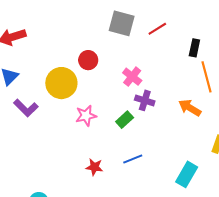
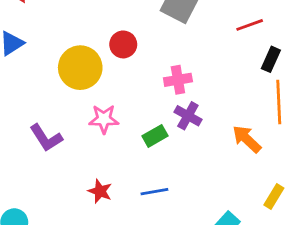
red line: (157, 29) -> (250, 25), moved
pink cross: (132, 77) -> (178, 80), turned 30
purple L-shape: (26, 108) -> (46, 138), moved

